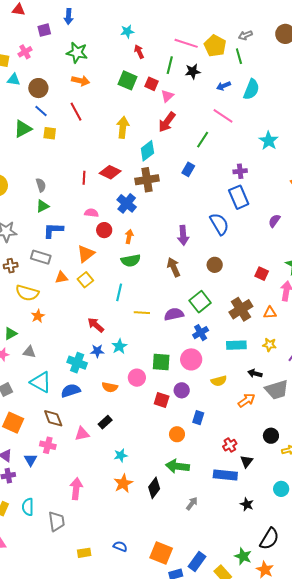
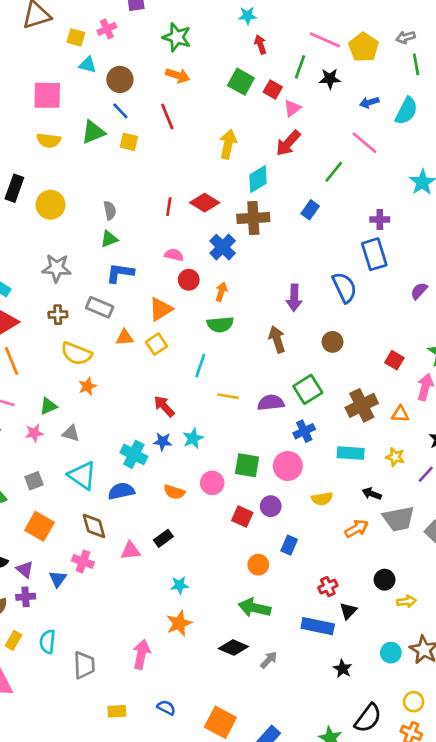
green line: (239, 56) -> (416, 64), moved
black diamond: (154, 488) -> (233, 648), moved, turned 70
pink arrow: (76, 489) -> (141, 654), moved

